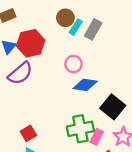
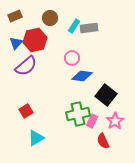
brown circle: (65, 18) -> (50, 18), moved
gray rectangle: (93, 29) -> (89, 28), turned 54
red square: (28, 133) -> (26, 111), moved

